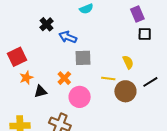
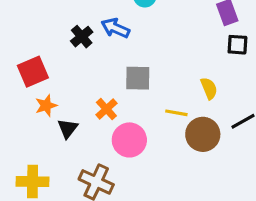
black cross: (47, 24) -> (82, 37), moved
blue arrow: (68, 37) -> (115, 28), moved
black triangle: (40, 91) -> (68, 128), turned -40

